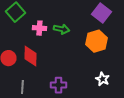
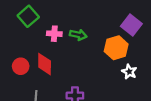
purple square: (101, 13) -> (131, 25), moved
white star: (102, 79) -> (129, 72), moved

